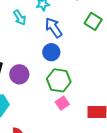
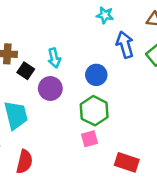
cyan arrow: (20, 18) -> (54, 58), moved
blue arrow: (54, 28) -> (125, 45), moved

